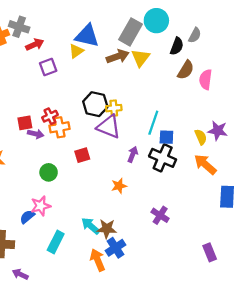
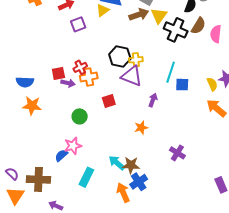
black cross: (163, 158) -> (176, 30), moved

